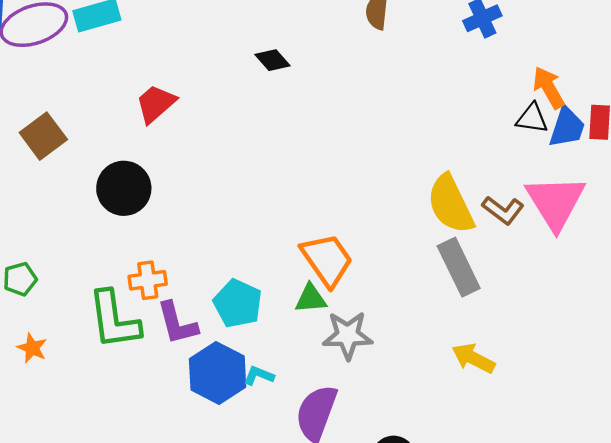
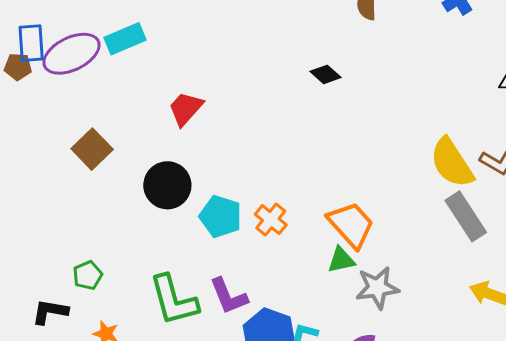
black diamond: (272, 60) -> (325, 74), moved
orange cross: (148, 280) -> (271, 220), moved, turned -36
cyan pentagon: (238, 303) -> (221, 216), moved

